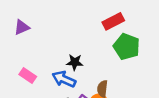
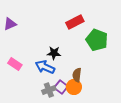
red rectangle: (113, 21) -> (75, 22), moved

